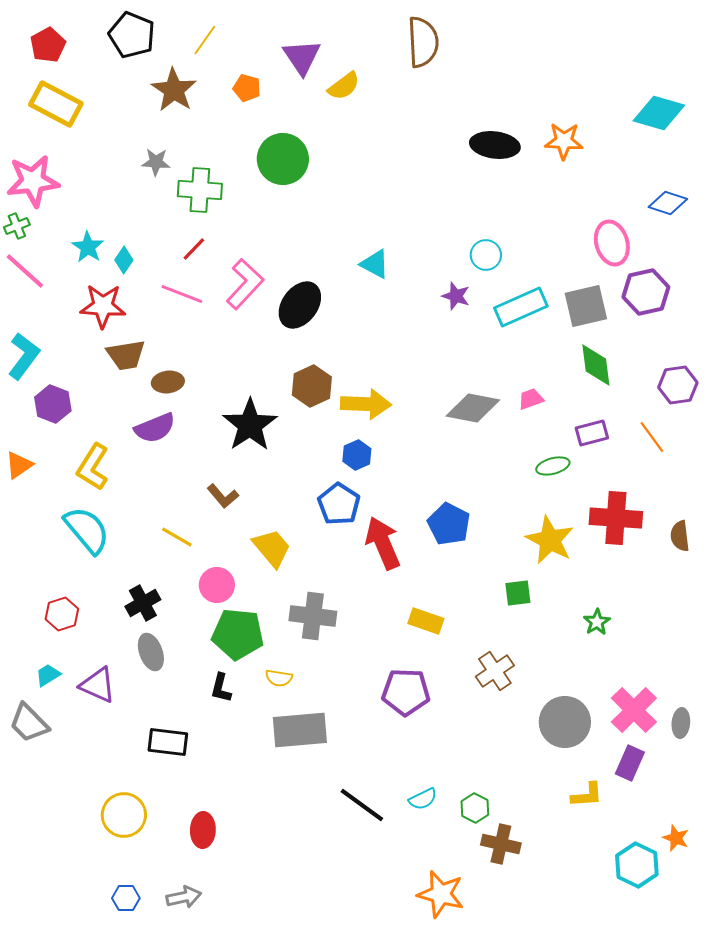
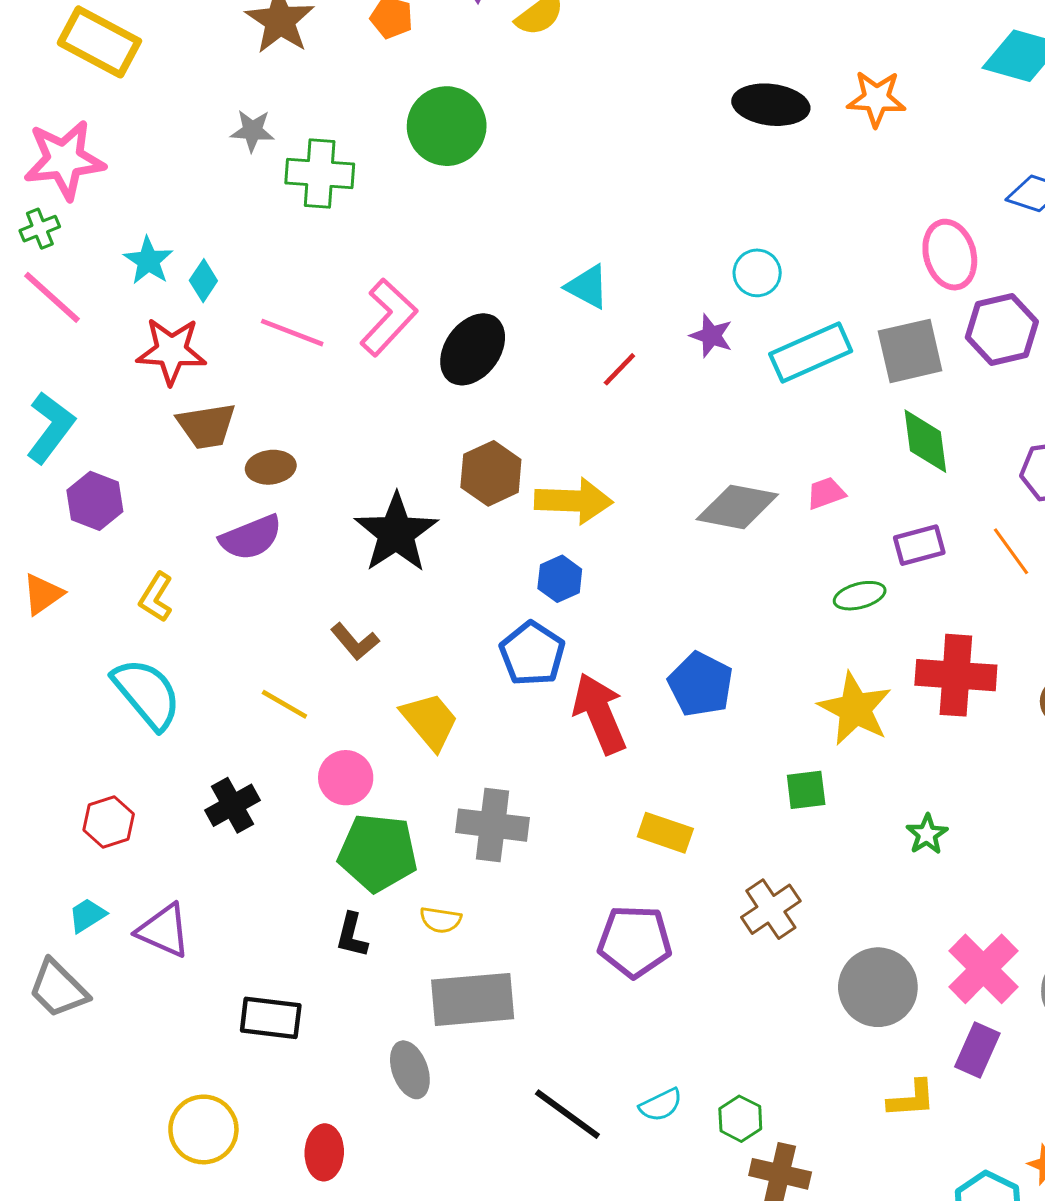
red line: (194, 249) -> (619, 369), moved
yellow L-shape: (93, 467) -> (156, 597), size x0.7
gray ellipse: (151, 652) -> (410, 1070), moved

